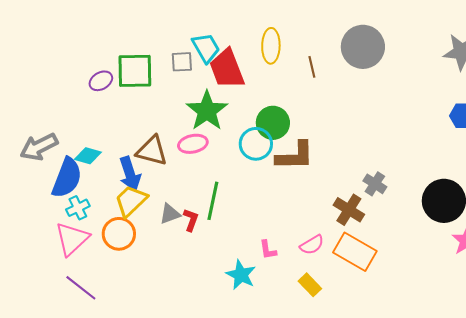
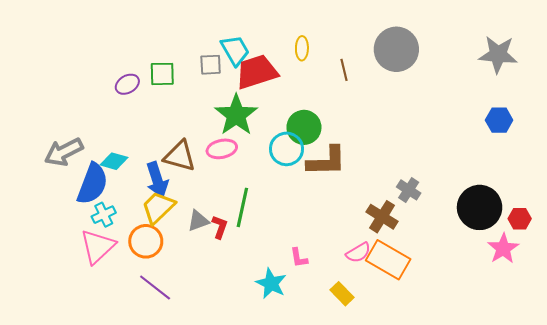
yellow ellipse: (271, 46) -> (302, 48), size x0.7
red trapezoid: (227, 69) -> (257, 72), turned 93
green square: (135, 71) -> (162, 74), size x0.7
pink semicircle: (312, 245) -> (358, 253), moved
purple line: (81, 288) -> (155, 288), moved

